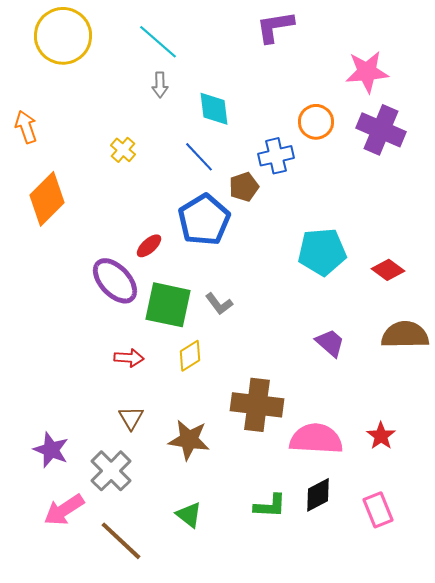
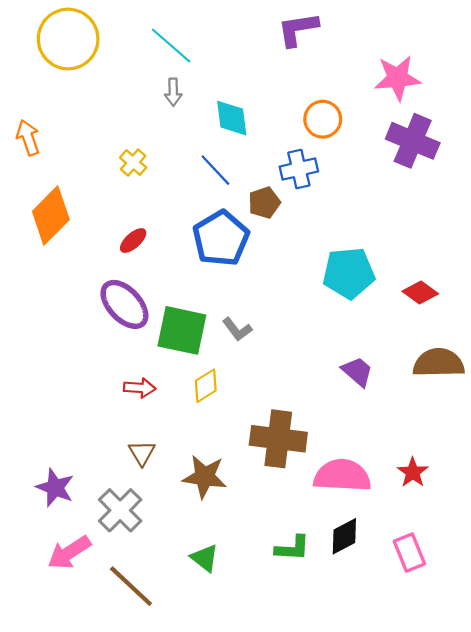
orange circle: (316, 122) -> (323, 119), moved
red ellipse: (149, 246) -> (133, 241), moved

